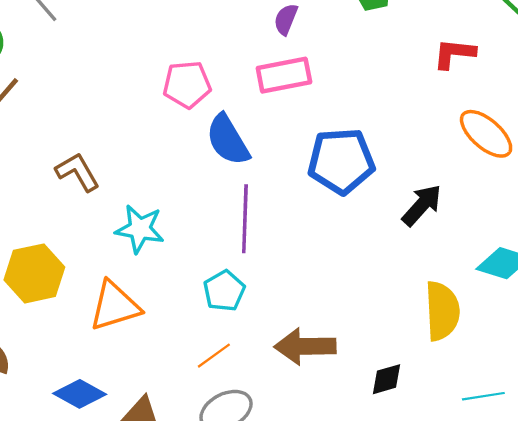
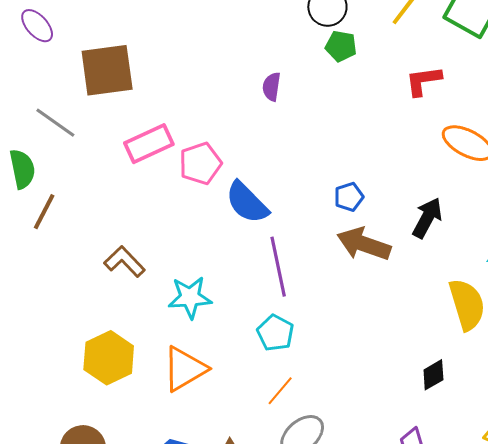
pink rectangle: (284, 75) -> (149, 144), moved
blue pentagon: (341, 161) -> (349, 197), size x0.5
brown arrow: (305, 346) -> (364, 244), moved, turned 34

